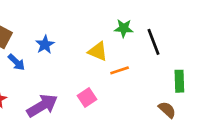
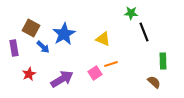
green star: (124, 28) -> (131, 13), moved
blue star: (45, 45) -> (64, 34), size x1.6
orange line: (120, 70) -> (111, 64), moved

